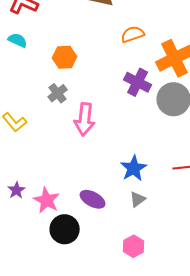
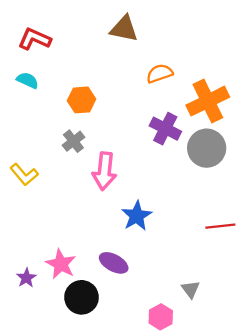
blue star: (134, 168) -> (137, 216), moved
purple star: (17, 190) -> (26, 278), moved
gray triangle: (138, 199) -> (191, 289), moved, turned -30

